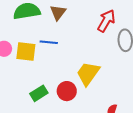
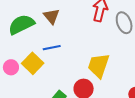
yellow square: (26, 52) -> (33, 63), turned -35

